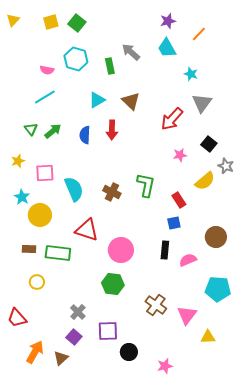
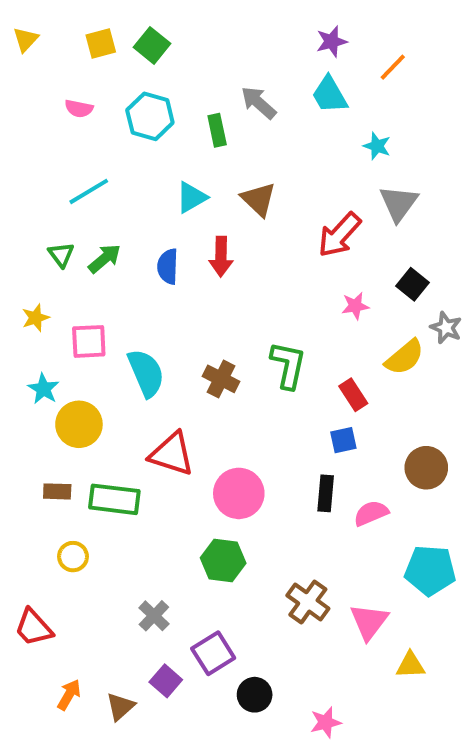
pink semicircle: (47, 70) -> (79, 109), moved
purple square: (108, 331) -> (213, 653), turned -30
purple square: (74, 337) -> (166, 681), moved
orange arrow: (35, 352) -> (69, 695), size x0.7

